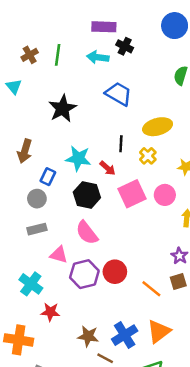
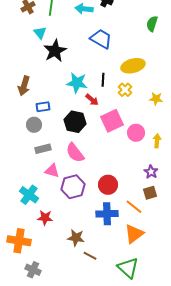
cyan triangle: (14, 86) -> (40, 33), moved
cyan star: (78, 158) -> (77, 83), moved
blue rectangle: (48, 177) -> (43, 107), turned 56
pink circle: (165, 195) -> (136, 133), moved
gray rectangle: (37, 229) -> (43, 149), moved
red circle: (115, 272) -> (108, 185), moved
orange line: (151, 289) -> (134, 207), moved
blue cross: (125, 335) -> (107, 214), moved, turned 30

